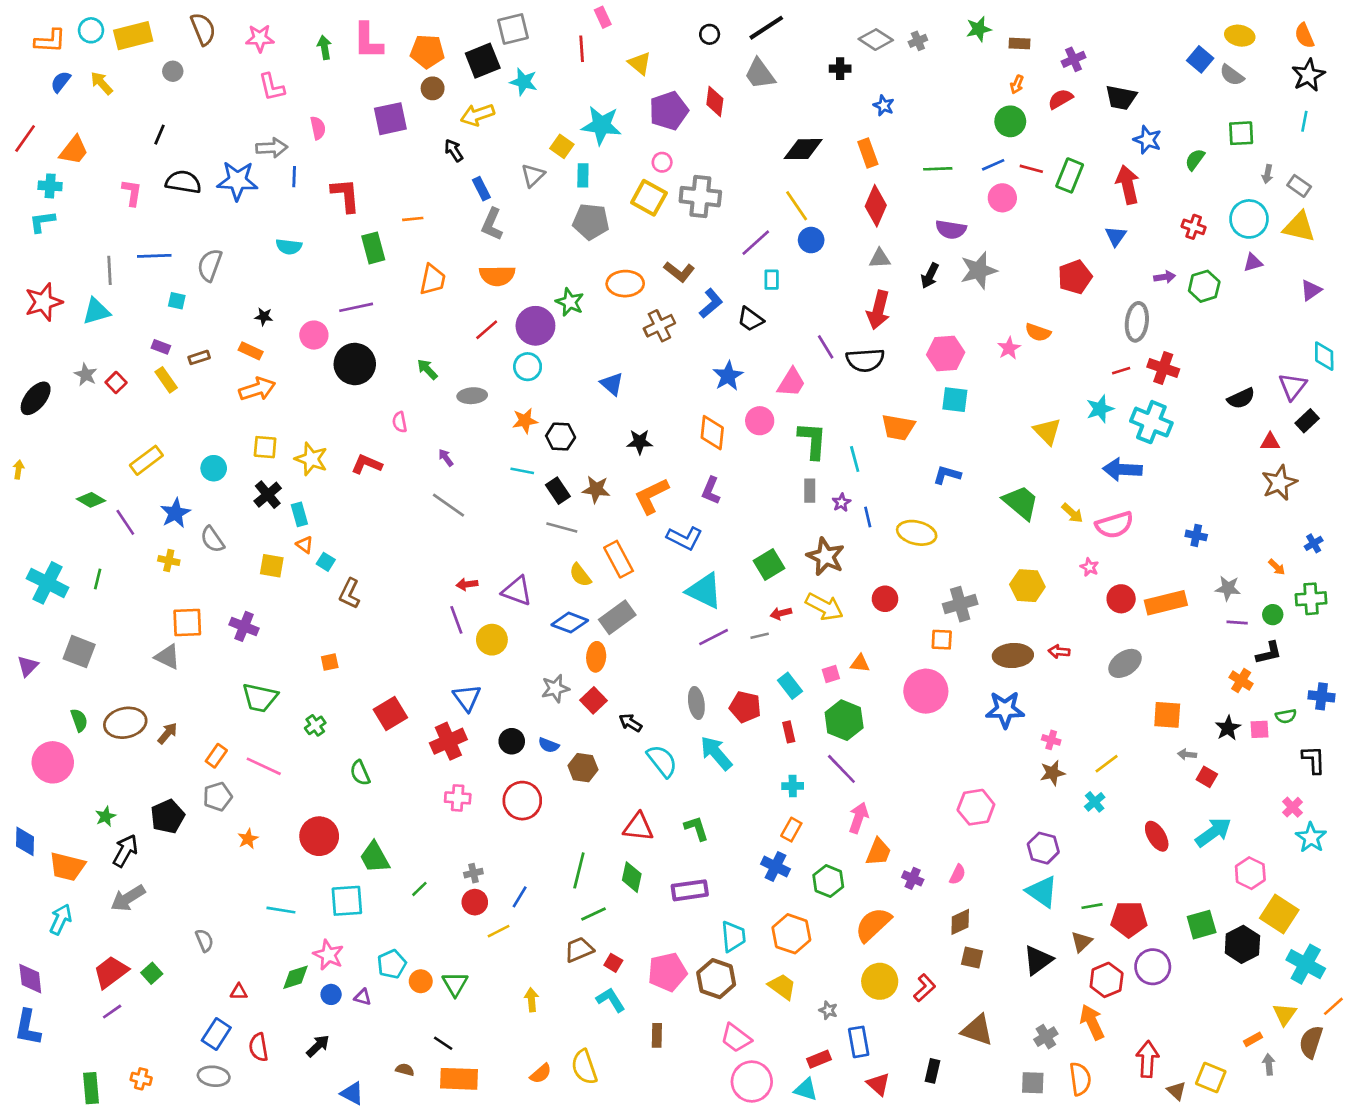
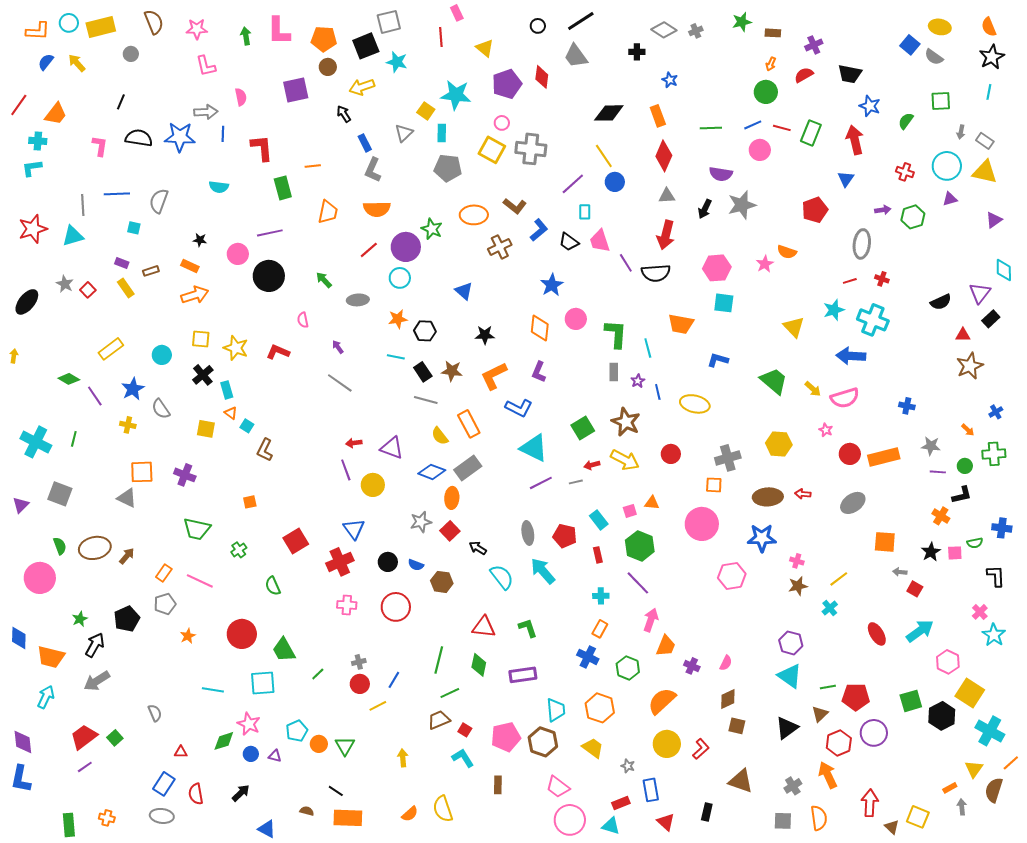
red cross: (1163, 368) -> (882, 279), size x0.6
pink trapezoid: (791, 382) -> (600, 241), moved, turned 130
pink hexagon: (976, 807) -> (732, 576), moved

